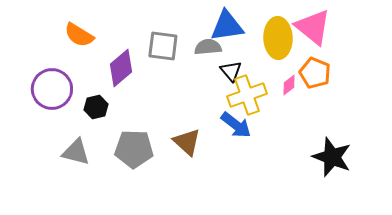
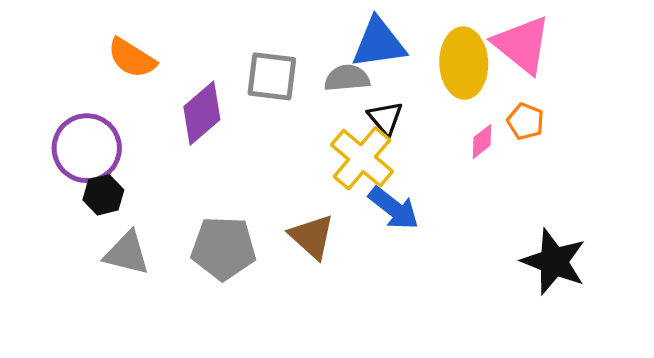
orange pentagon: (315, 73) -> (525, 121), size x0.7
yellow cross: (247, 95) -> (362, 158), moved, turned -30
black hexagon: (96, 107) -> (103, 195), moved

